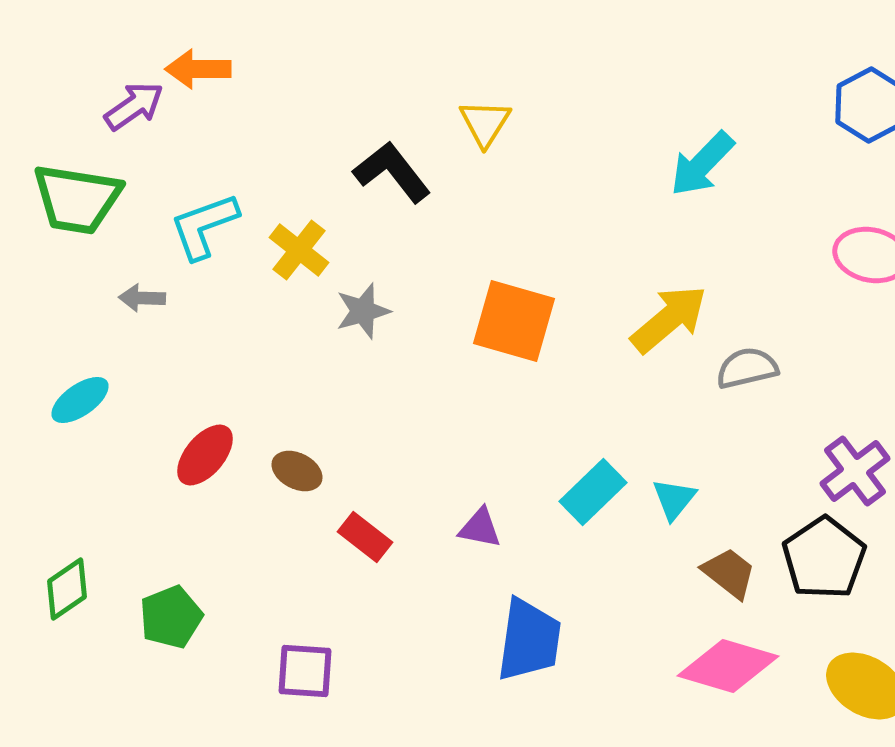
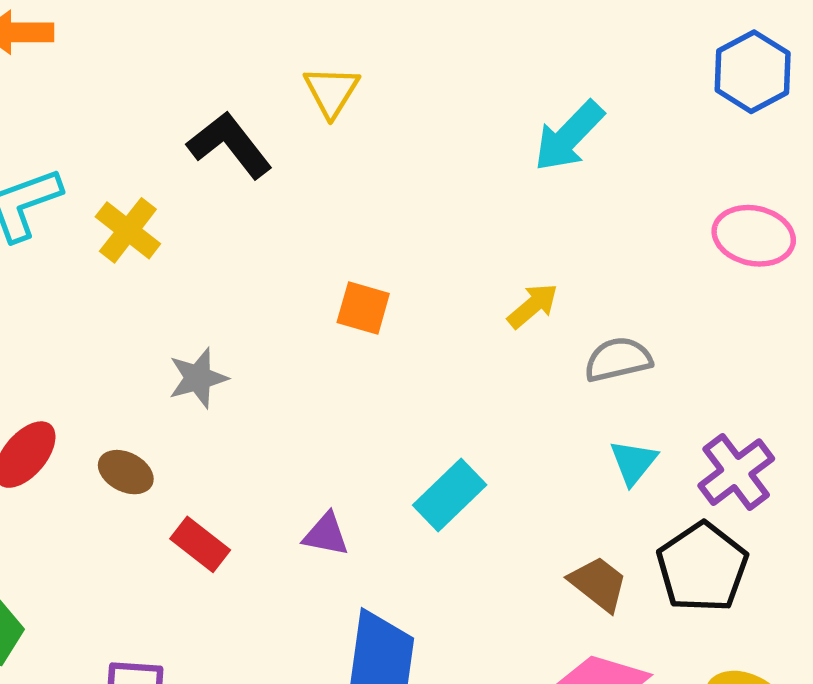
gray star: (363, 311) -> (198, 378), moved
yellow arrow: (669, 319) -> (533, 306), size x0.6
orange square: (514, 321) -> (363, 308), size x0.6
cyan triangle: (674, 499) -> (633, 462), moved

